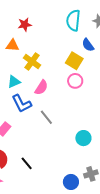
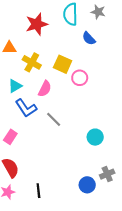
red star: (25, 25) -> (37, 24), moved, size x1.5
yellow square: (74, 61) -> (63, 64), moved
black line: (27, 163) -> (38, 191), moved, turned 40

